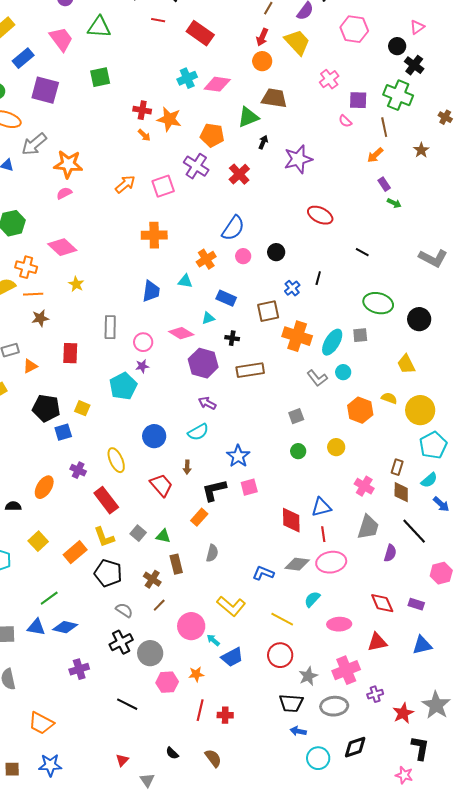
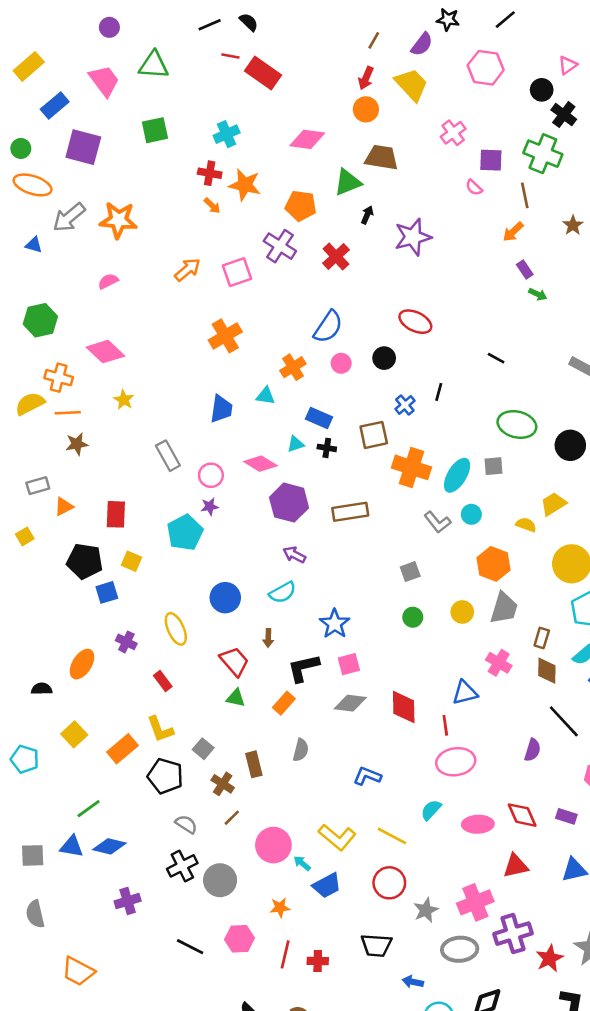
red rectangle: (200, 33) -> (263, 73), moved
cyan cross: (187, 78) -> (227, 134), moved
orange star: (68, 164) -> (118, 220), moved
red ellipse: (320, 215) -> (415, 322), moved
orange cross: (154, 235) -> (225, 336), turned -30
gray rectangle: (110, 327) -> (168, 456), turned -30
black cross: (232, 338) -> (327, 448), moved
red rectangle: (70, 353) -> (116, 514), moved
yellow trapezoid: (406, 364) -> (553, 504), turned 85
yellow semicircle: (389, 398) -> (526, 525), moved
red rectangle: (106, 500) -> (163, 681), size x0.6
blue triangle: (321, 507) -> (465, 693), moved
gray trapezoid: (368, 527) -> (504, 608), moved
gray square: (138, 533) -> (203, 749), moved
green triangle: (163, 536) -> (236, 698), moved
gray diamond: (297, 564) -> (350, 703), moved
yellow L-shape: (231, 606) -> (337, 837), moved
pink ellipse: (339, 624) -> (478, 824), moved
pink hexagon: (167, 682) -> (240, 939), moved
purple cross: (375, 694) -> (513, 934), size x1.8
black trapezoid: (291, 703) -> (376, 945), moved

